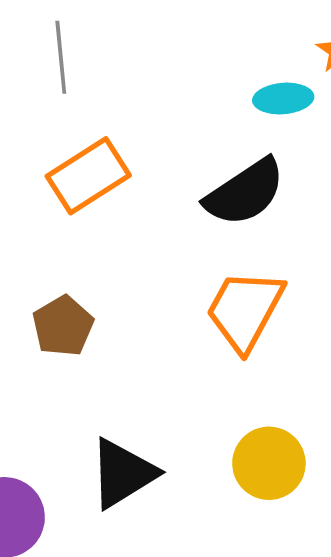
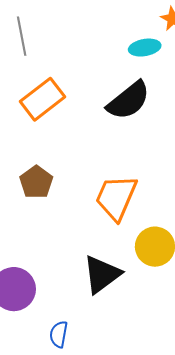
orange trapezoid: (245, 310) -> (116, 197), moved
black triangle: (123, 473) -> (102, 274), moved

